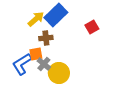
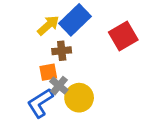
red square: (92, 27) -> (123, 36), size x1.5
blue L-shape: (22, 64) -> (40, 103), moved

